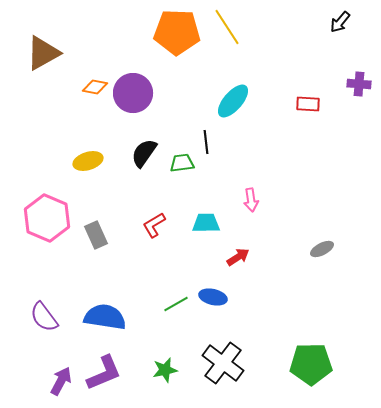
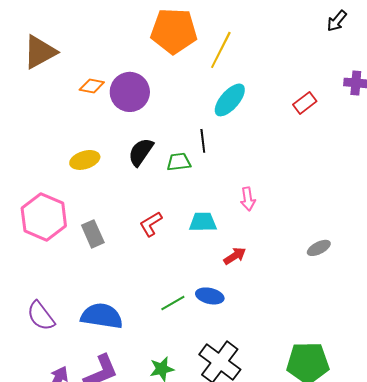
yellow line: (227, 27) -> (221, 50), moved, turned 60
red rectangle: (308, 104) -> (305, 103), turned -40

